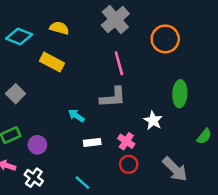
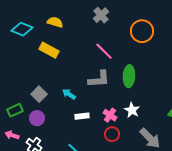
gray cross: (115, 19) -> (101, 15), size x0.7
pink line: (119, 63) -> (104, 51), turned -30
gray square: (16, 94) -> (39, 94), moved
green ellipse: (180, 94) -> (129, 76), moved
white star: (153, 121) -> (132, 110), moved

